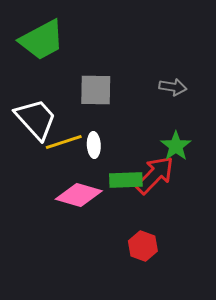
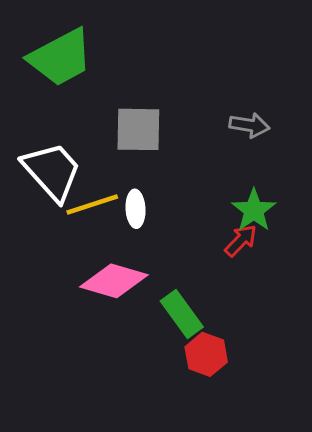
red arrow: (155, 175) -> (241, 241), moved, size x0.6
green rectangle: (126, 180) -> (182, 314), moved, turned 56

